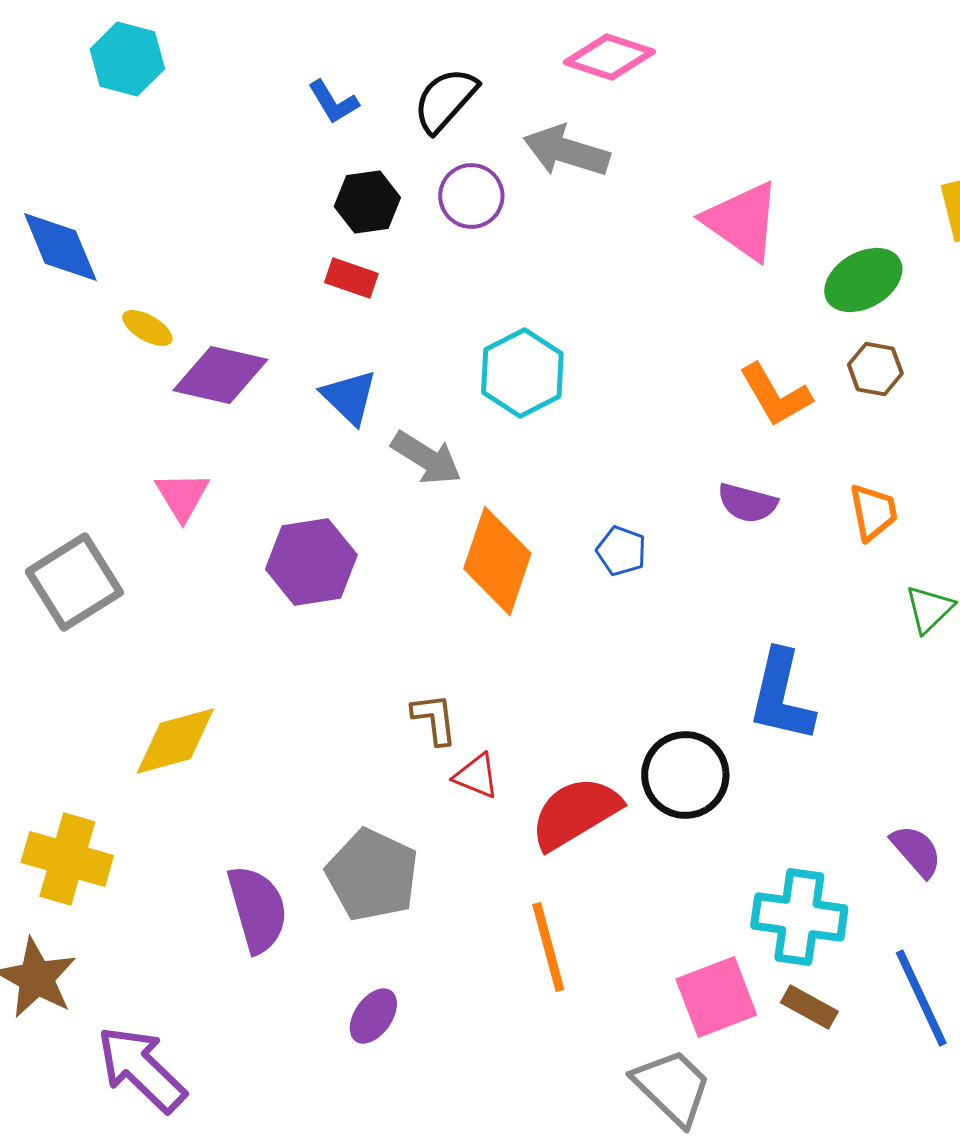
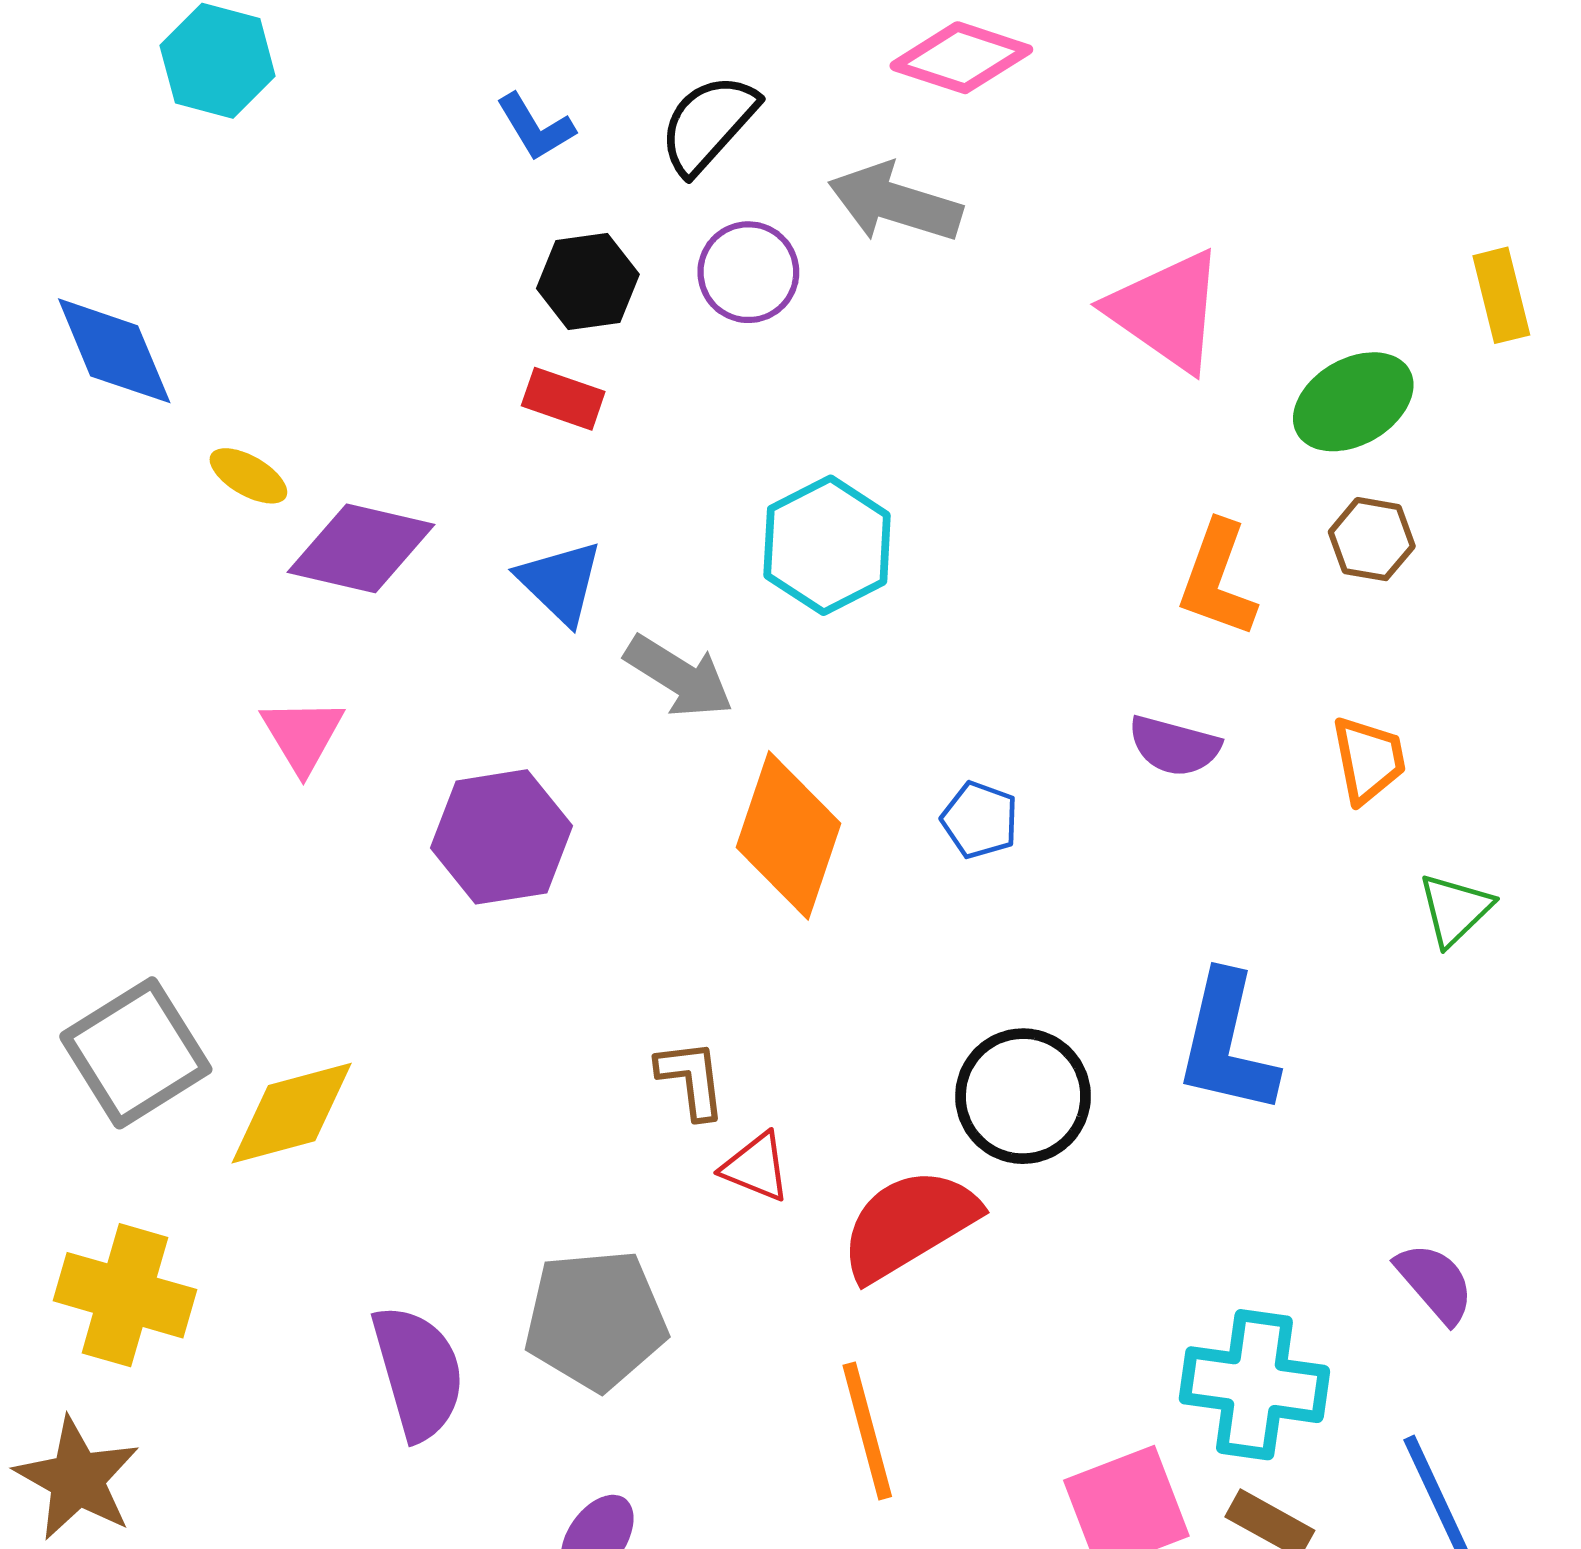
orange L-shape: (775, 395) -> (1217, 579), turned 50
gray square: (74, 582) -> (136, 1053), moved
black circle: (685, 775) -> (1023, 1096), moved
gray pentagon: (372, 875) -> (596, 1320), turned -30

